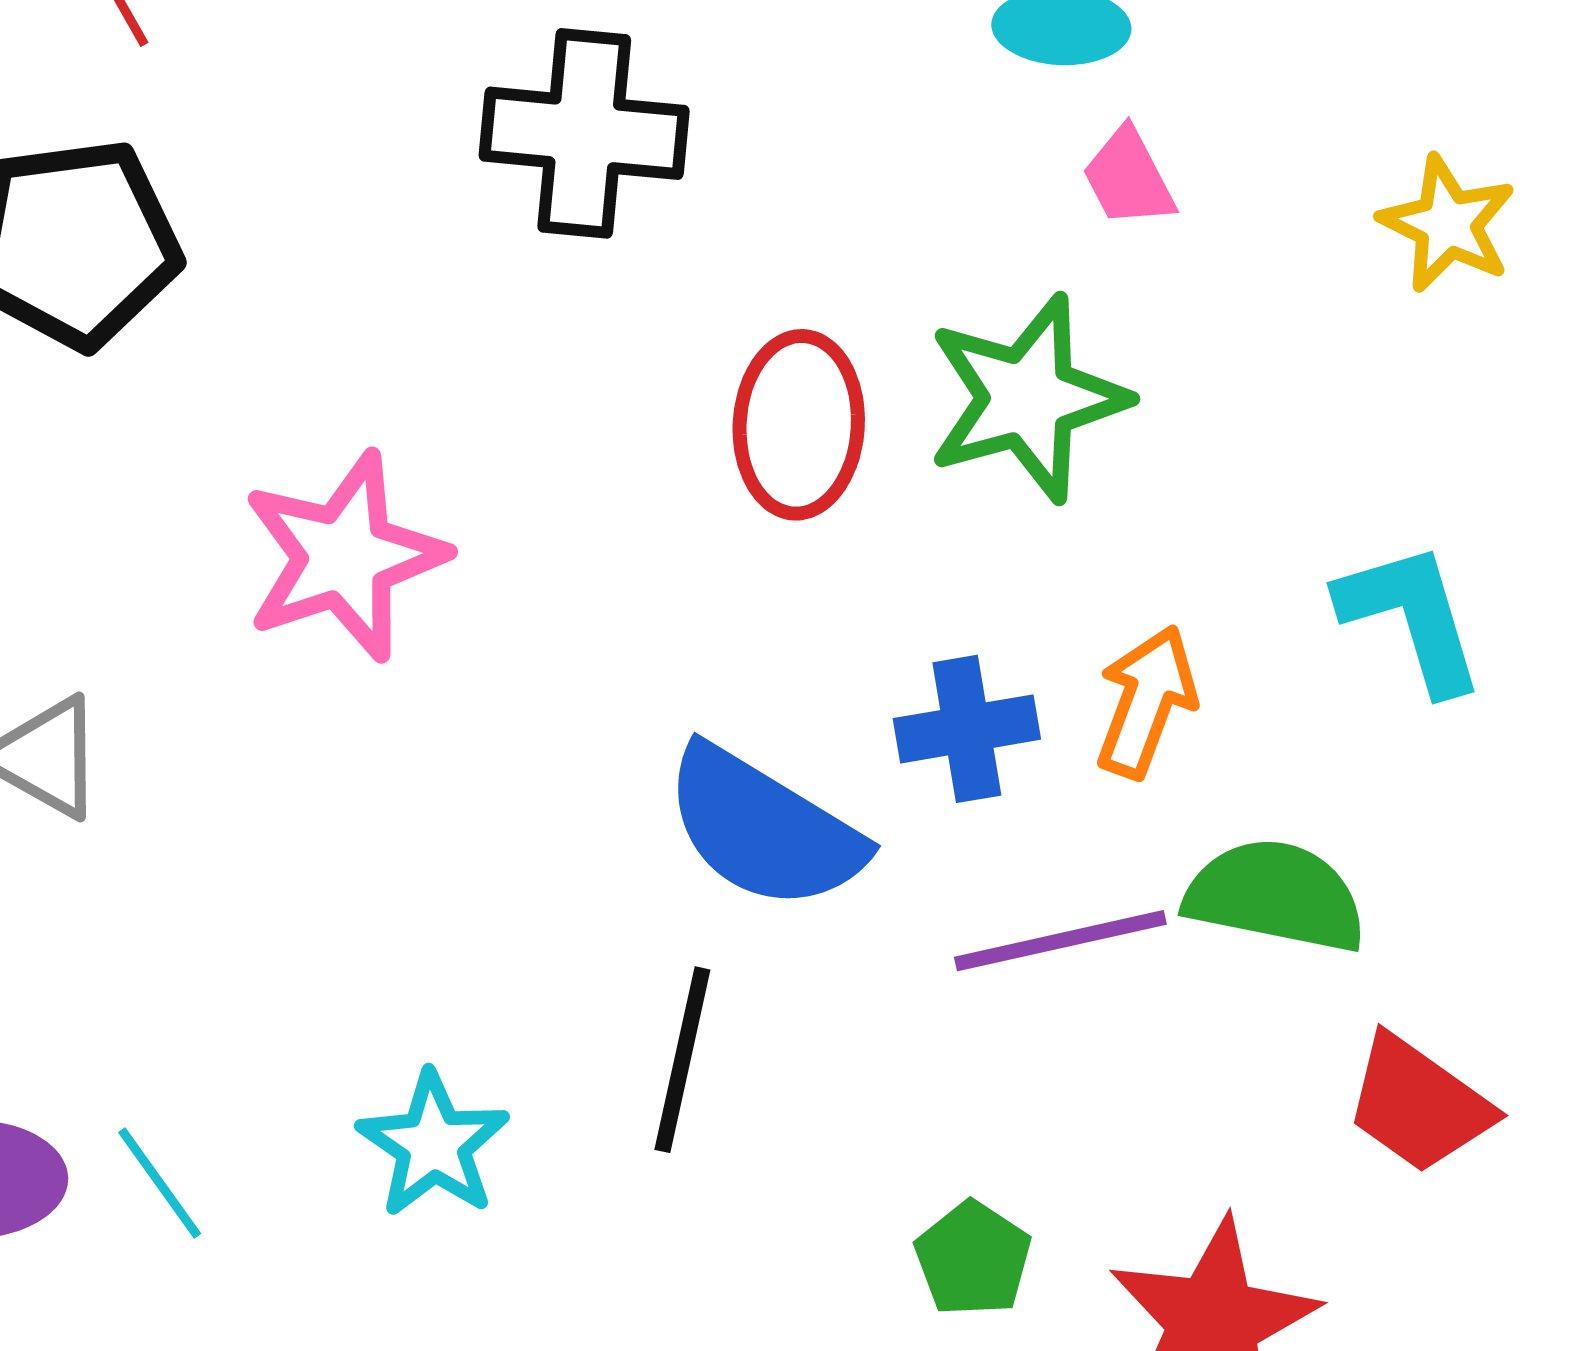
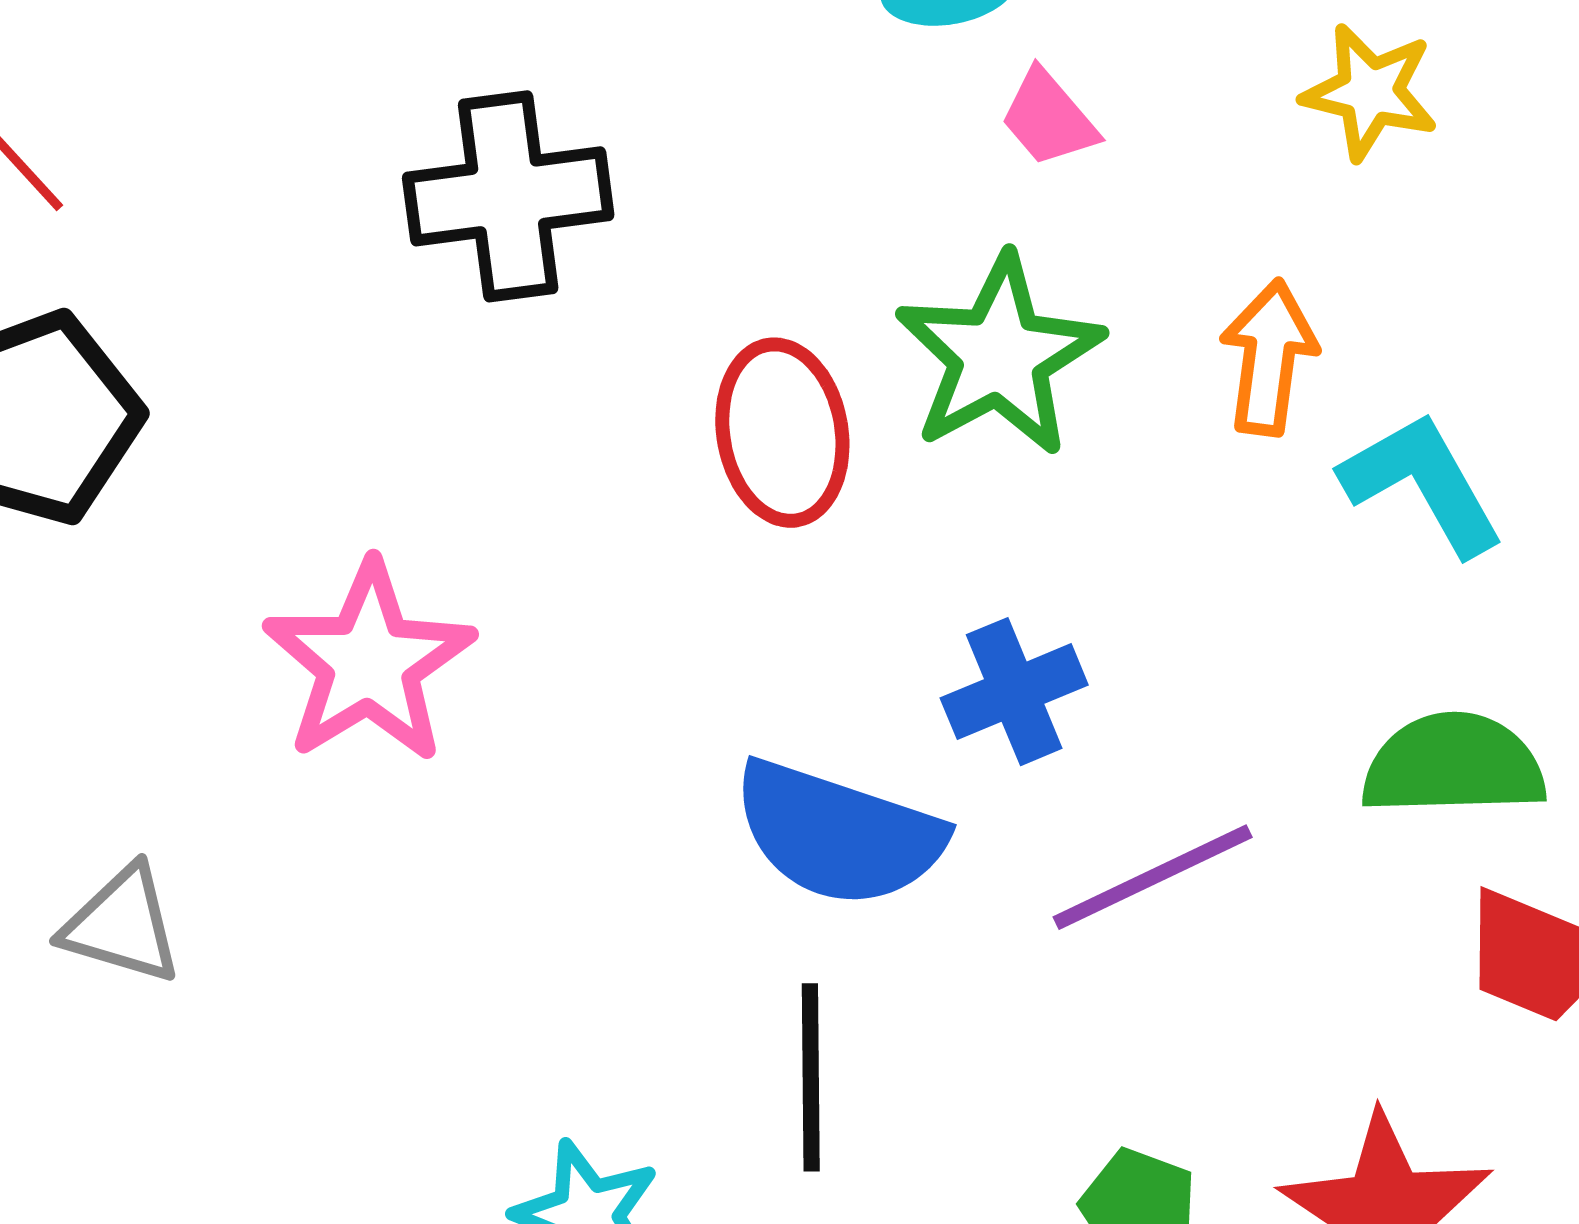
orange arrow: (1146, 702) -> (1269, 357), moved
green semicircle: (1276, 896) -> (1453, 765), moved

